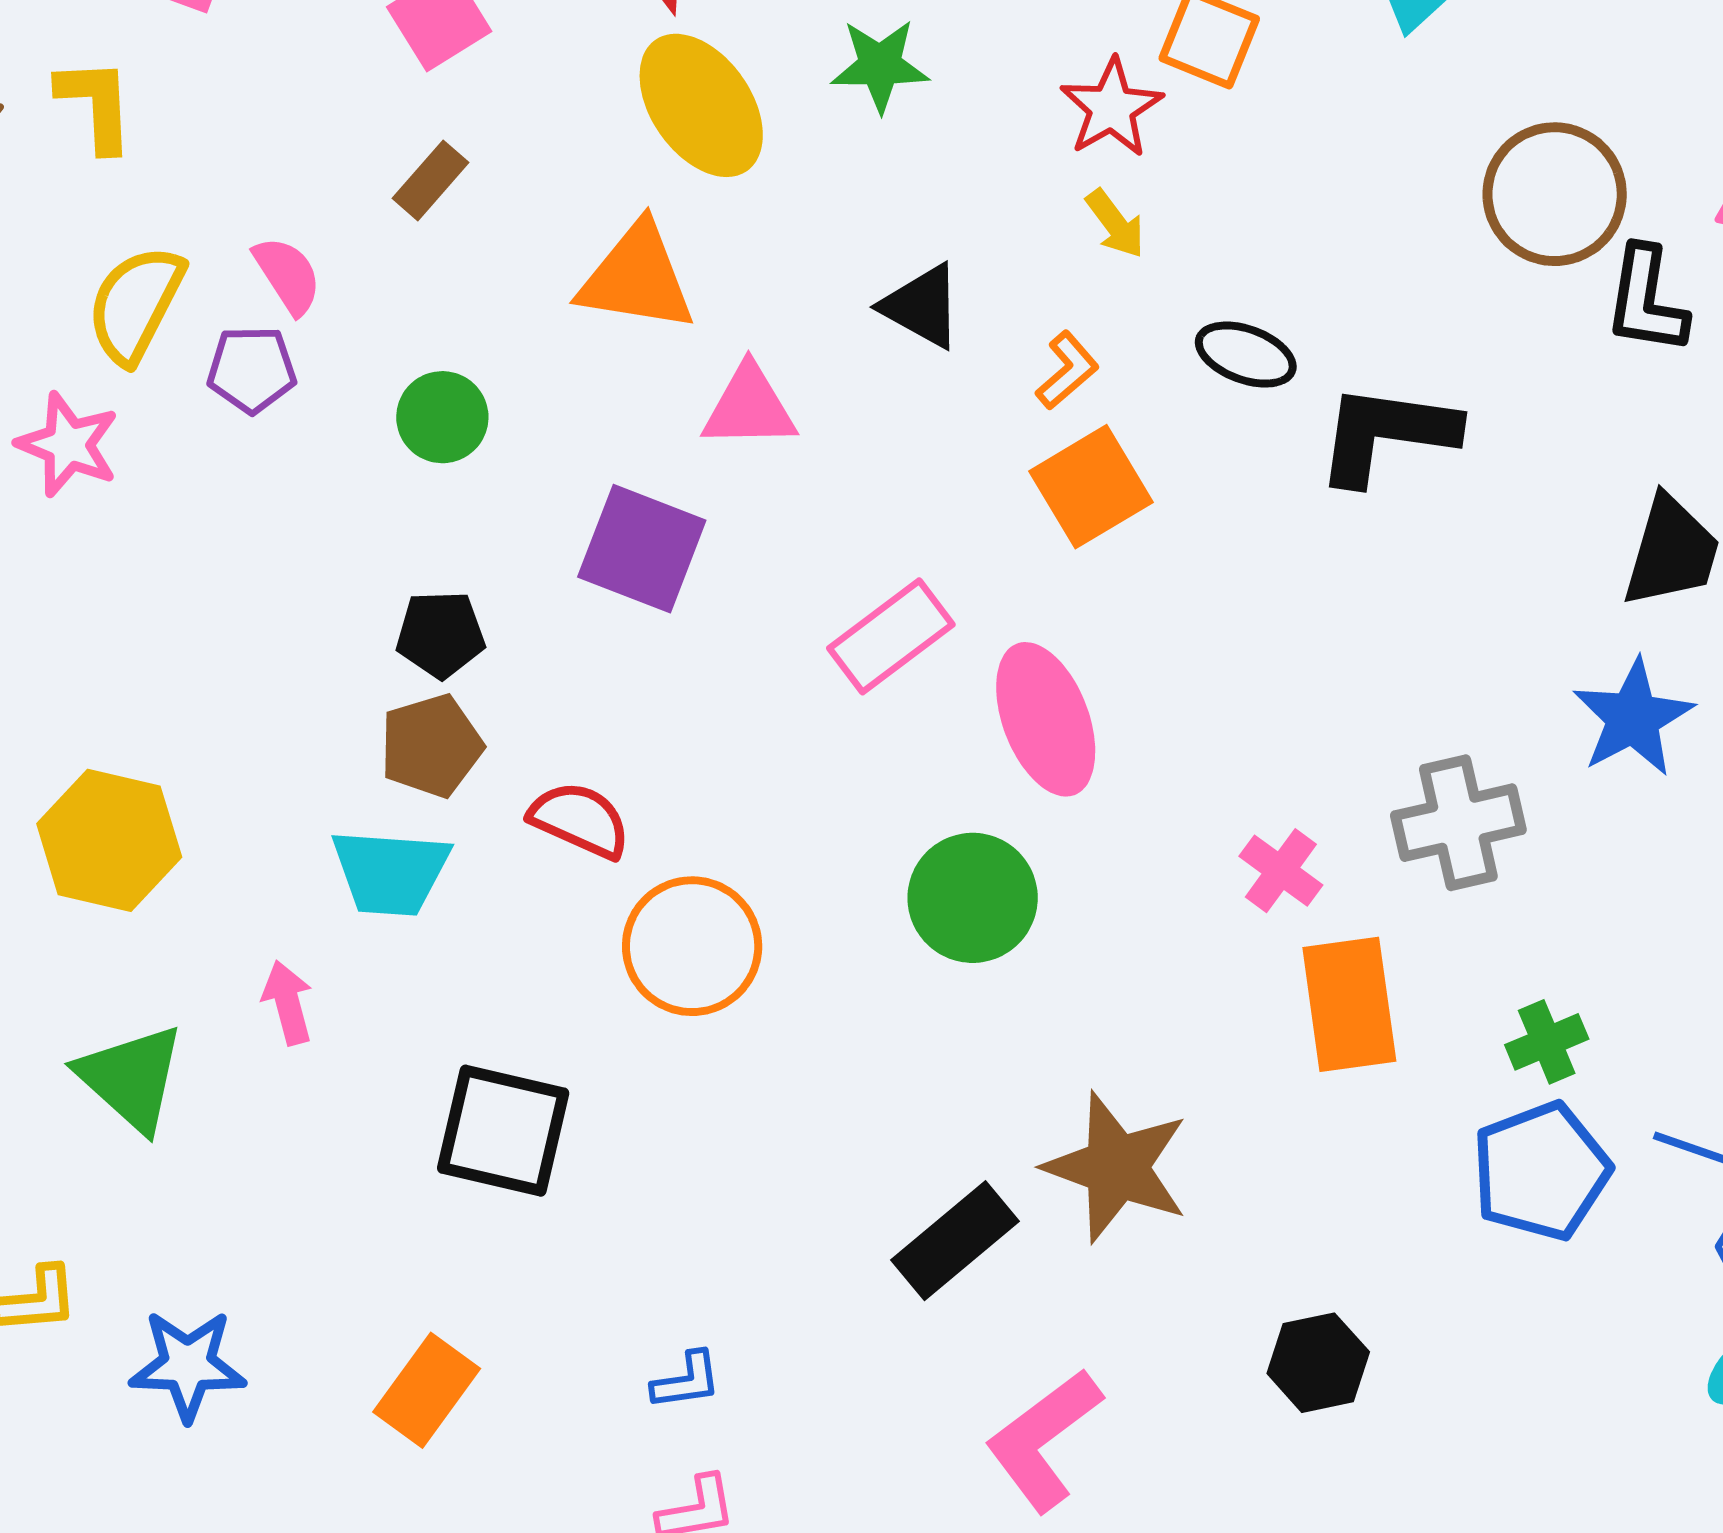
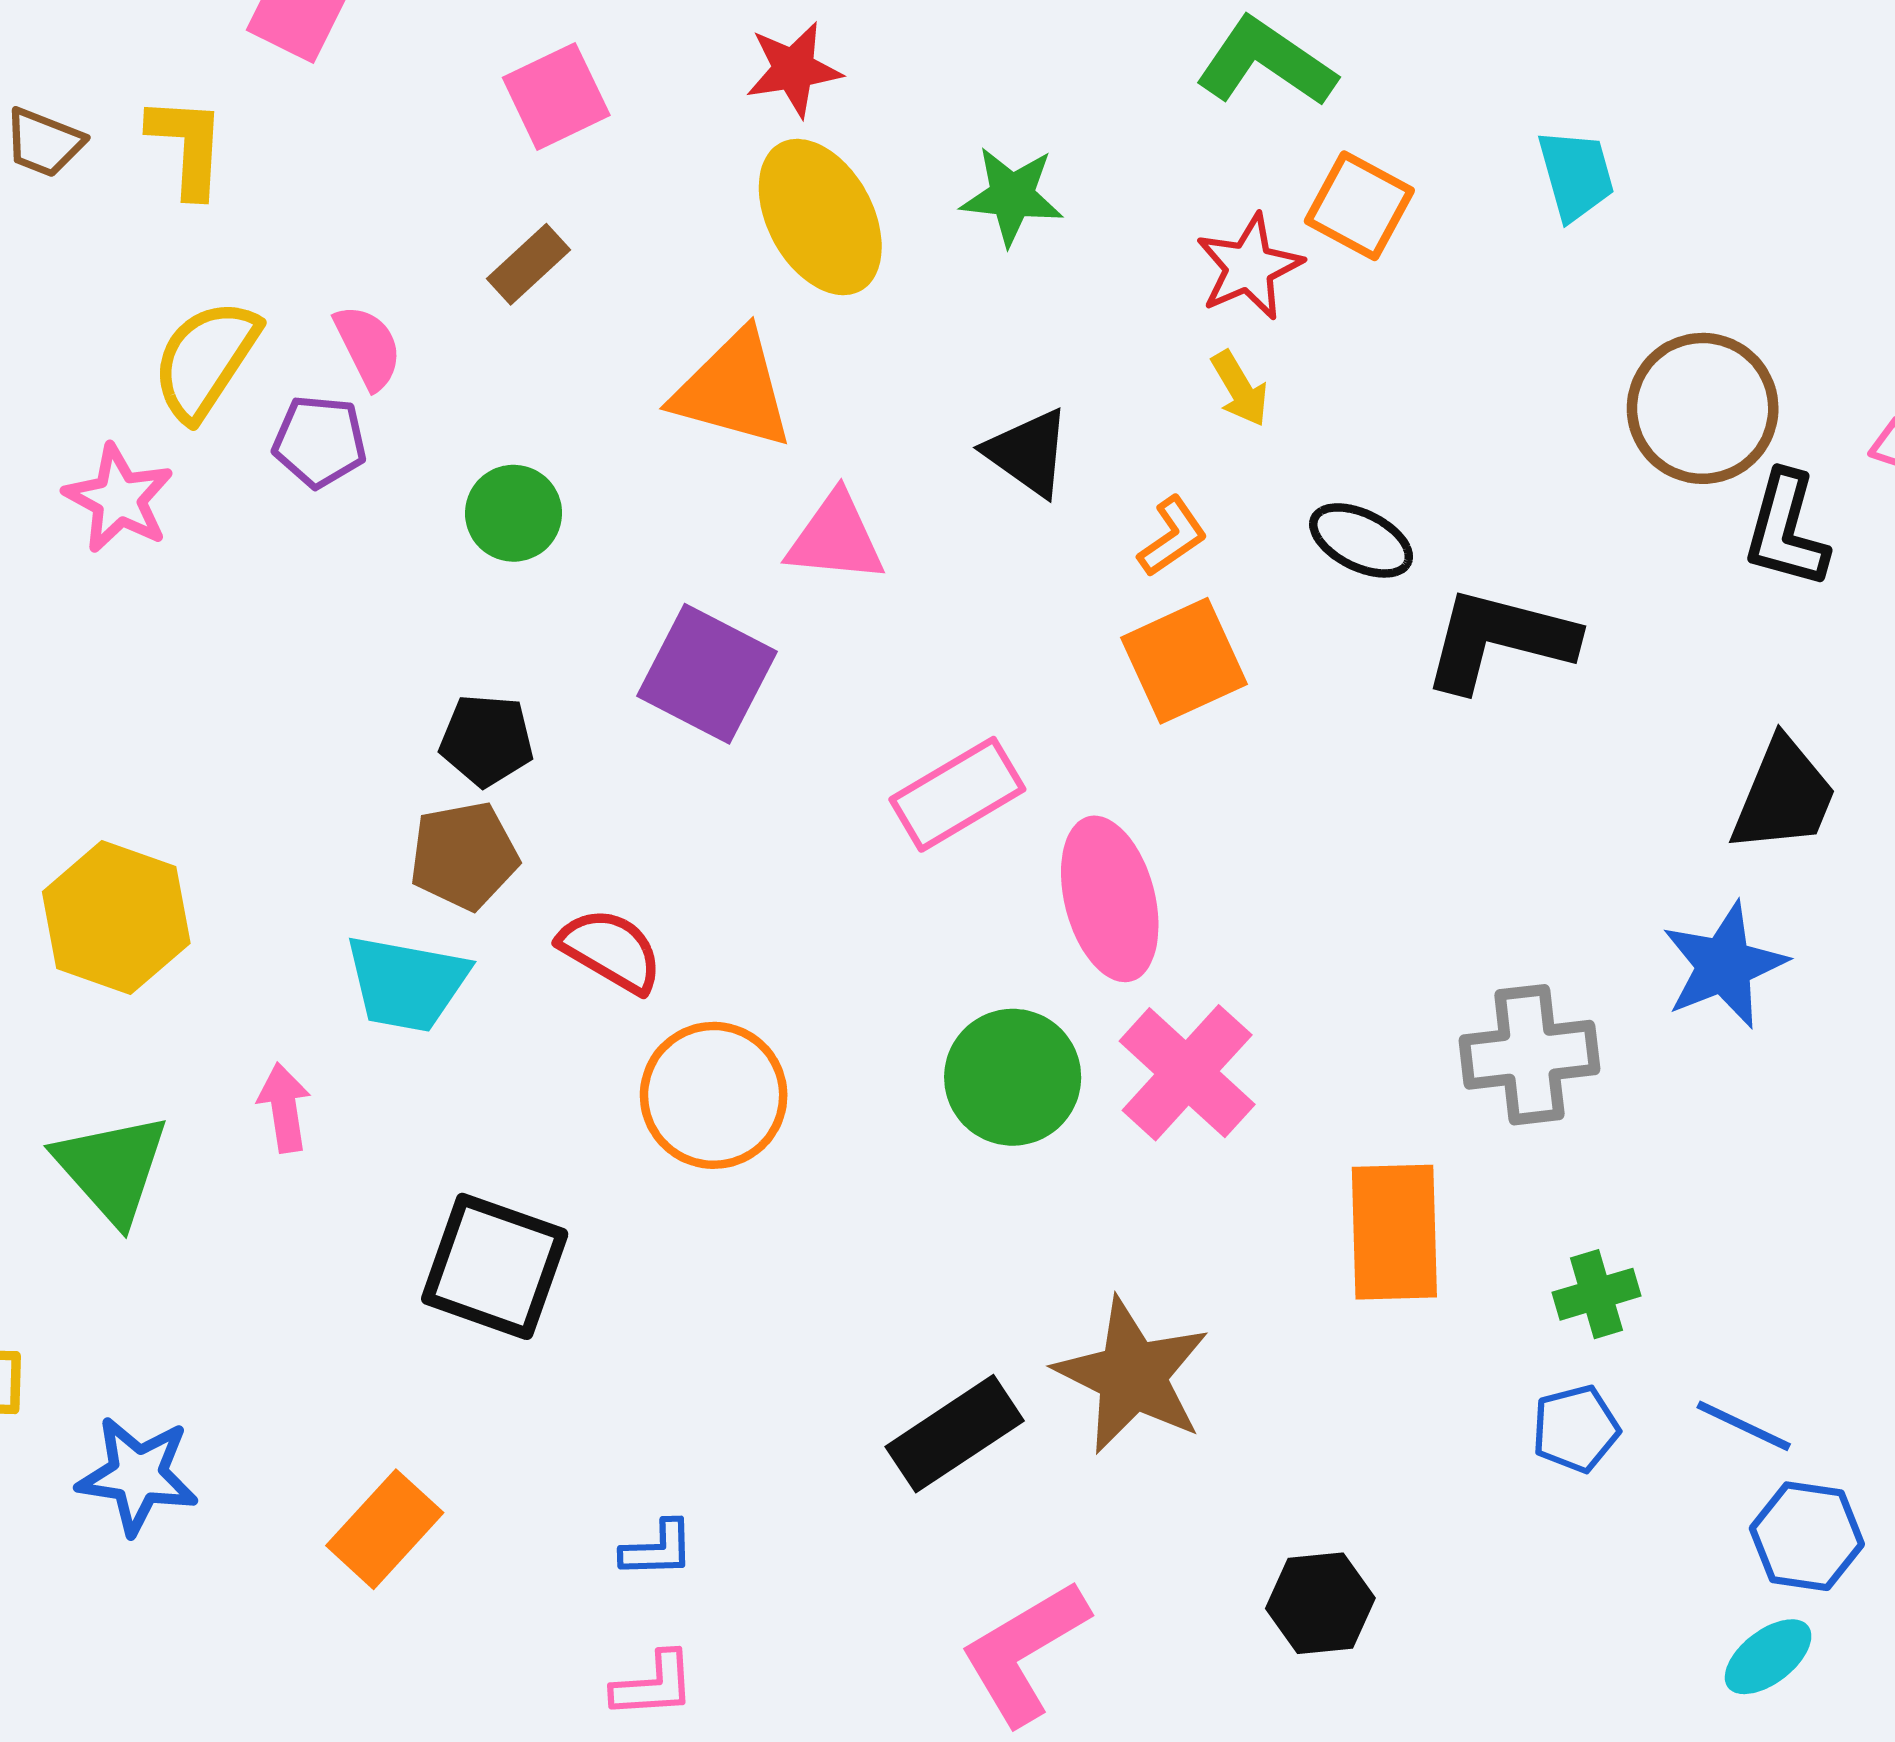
pink cross: (1281, 871) -> (1187, 1073), moved, size x1.6
blue pentagon: (1541, 1171) -> (1576, 1429), size x0.6

